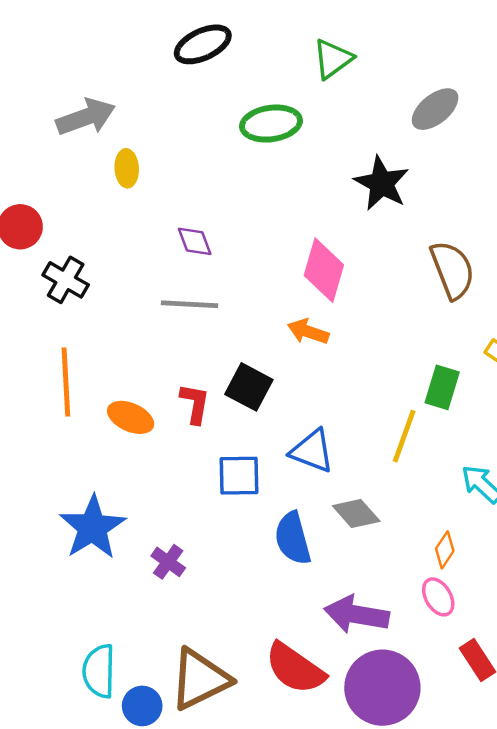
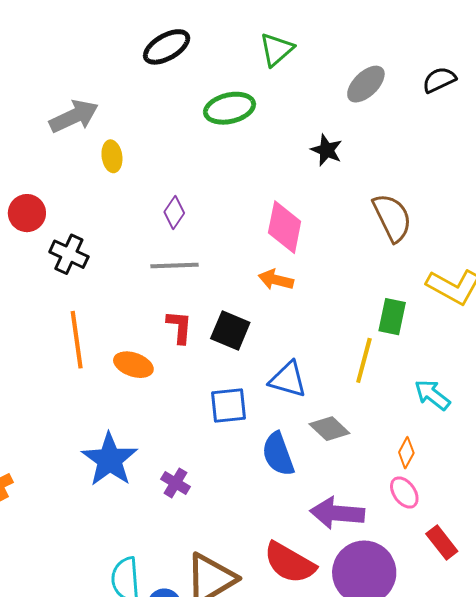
black star: (382, 183) -> (327, 150), size x0.7
purple diamond: (195, 241) -> (174, 213), turned 60
red L-shape: (195, 404) -> (179, 327), moved

